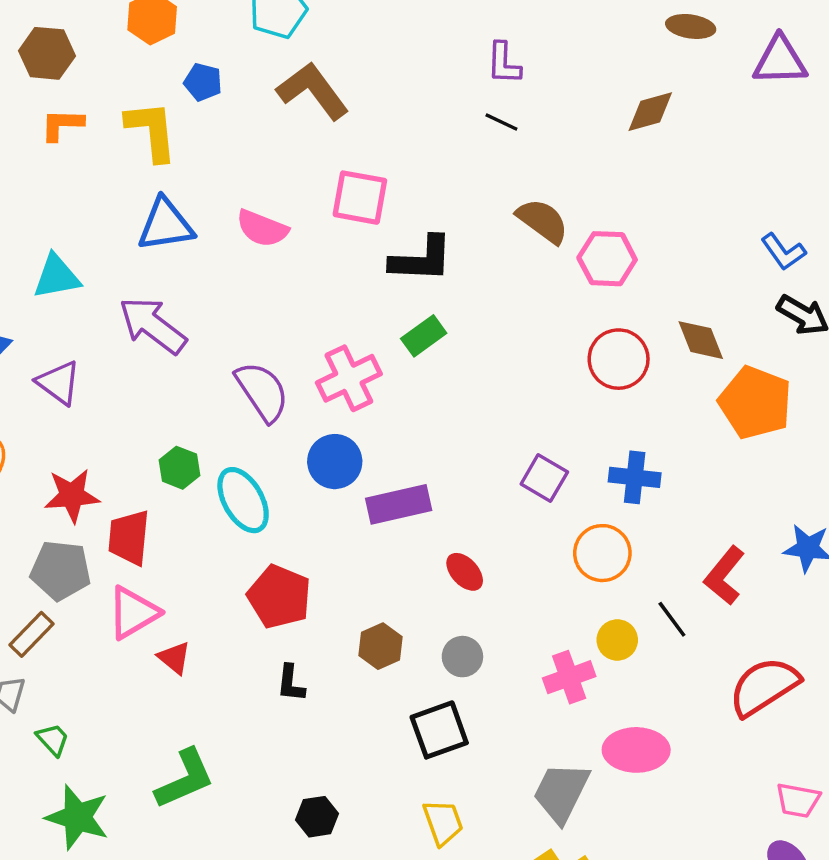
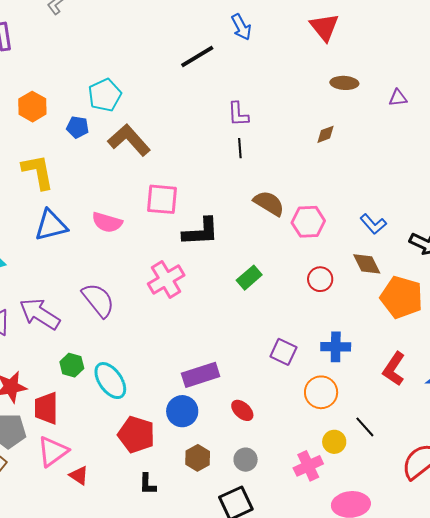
purple triangle: (780, 60) -> (398, 98), size x0.6
blue pentagon: (203, 82) -> (78, 127), moved
brown diamond: (650, 112) -> (325, 134), size x0.7
black line: (501, 122) -> (240, 148), turned 66
blue L-shape: (783, 252) -> (373, 224), moved
purple arrow: (153, 325) -> (40, 314), moved
green rectangle: (424, 336) -> (249, 278), moved
red circle: (619, 359) -> (320, 279), size x0.7
pink cross: (349, 378) -> (166, 280), moved
purple semicircle: (262, 391) -> (98, 300), moved
blue circle: (335, 462) -> (182, 411), moved
red L-shape: (724, 576) -> (394, 369), moved

